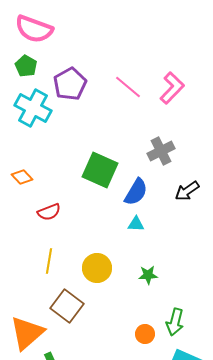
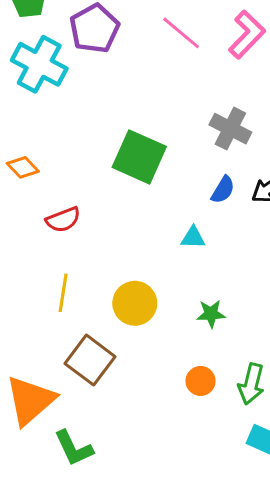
gray cross: (161, 151) -> (230, 129), turned -36
blue semicircle: (136, 192) -> (223, 190), moved, size x0.7
orange circle: (145, 334) -> (201, 381), moved

